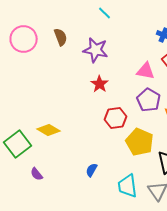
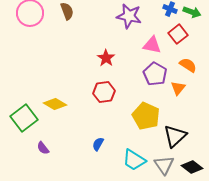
purple star: (96, 50) -> (129, 16), moved
red hexagon: (116, 118) -> (104, 92), moved
cyan trapezoid: (128, 186) -> (134, 160), turned -50

